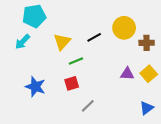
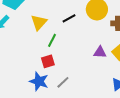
green line: (76, 61) -> (52, 40), turned -40
blue star: (35, 87) -> (39, 81), moved

